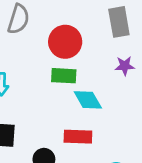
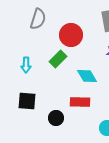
green rectangle: (64, 76) -> (58, 59), moved, turned -48

